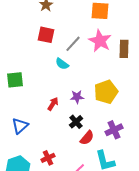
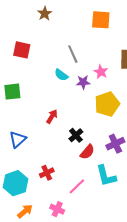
red square: (46, 35) -> (22, 50), moved
pink star: (100, 41) -> (101, 72), moved, size x0.6
gray line: (73, 44) -> (73, 54), turned -66
purple star: (77, 97) -> (83, 82), moved

